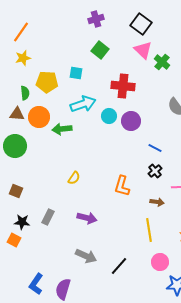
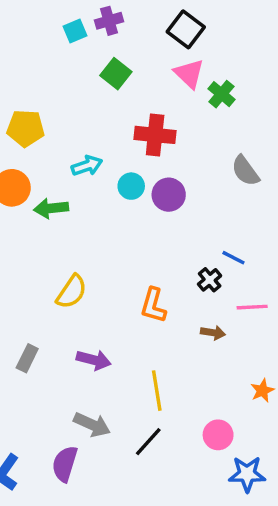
cyan square: (76, 73) -> (75, 31), moved, turned -32
cyan arrow: (83, 104) -> (87, 166), size x0.7
blue line: (155, 148) -> (233, 258), moved
yellow semicircle: (74, 178) -> (72, 292), size x1.5
yellow line: (149, 230) -> (157, 391), moved
purple semicircle: (63, 289) -> (65, 464), moved

